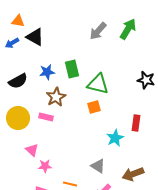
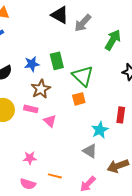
green arrow: (128, 29) -> (113, 40), moved
black triangle: (35, 37) -> (60, 15), moved
green triangle: (98, 84) -> (83, 76), turned 30
pink triangle: (32, 150) -> (50, 121), moved
gray triangle: (98, 166) -> (90, 151), moved

